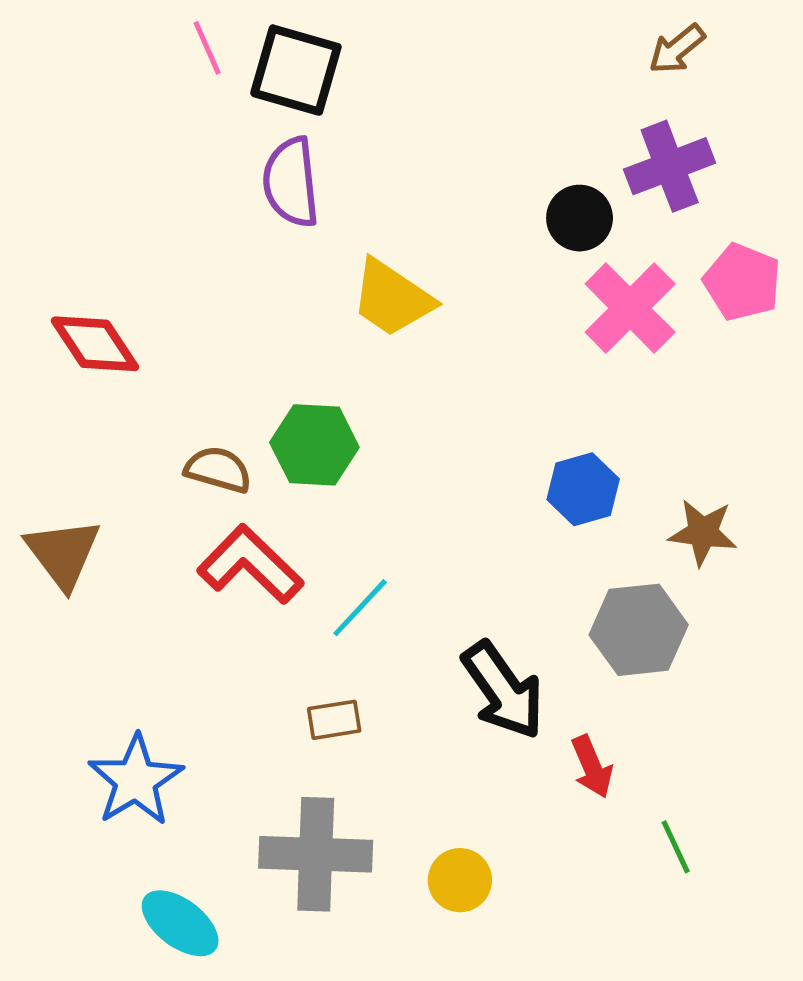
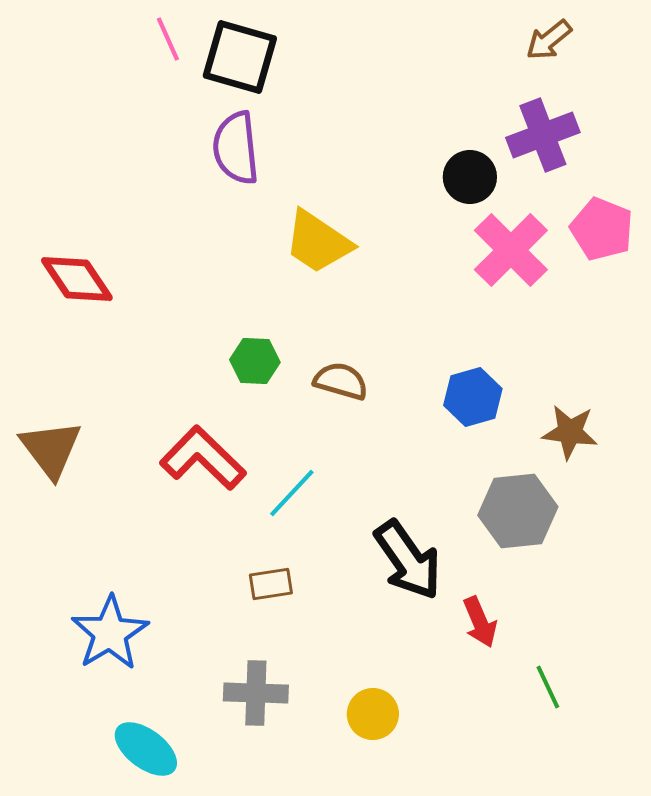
green hexagon: (314, 445) -> (255, 361), size x0.7
brown semicircle: (218, 470) -> (341, 381), moved
gray cross: (316, 854) -> (256, 693), size x0.7

